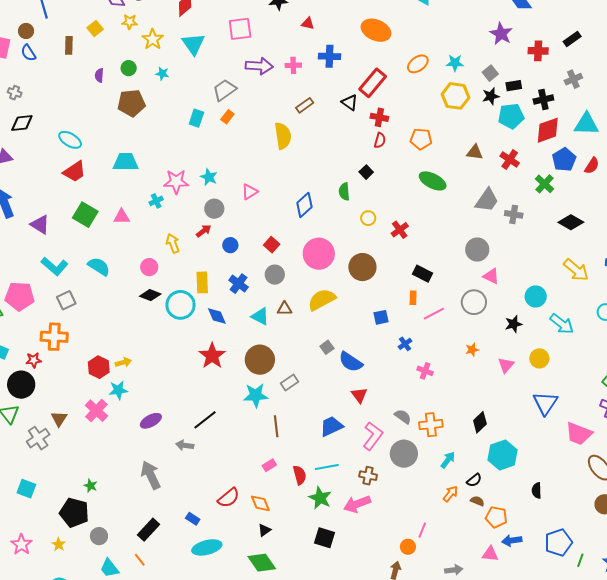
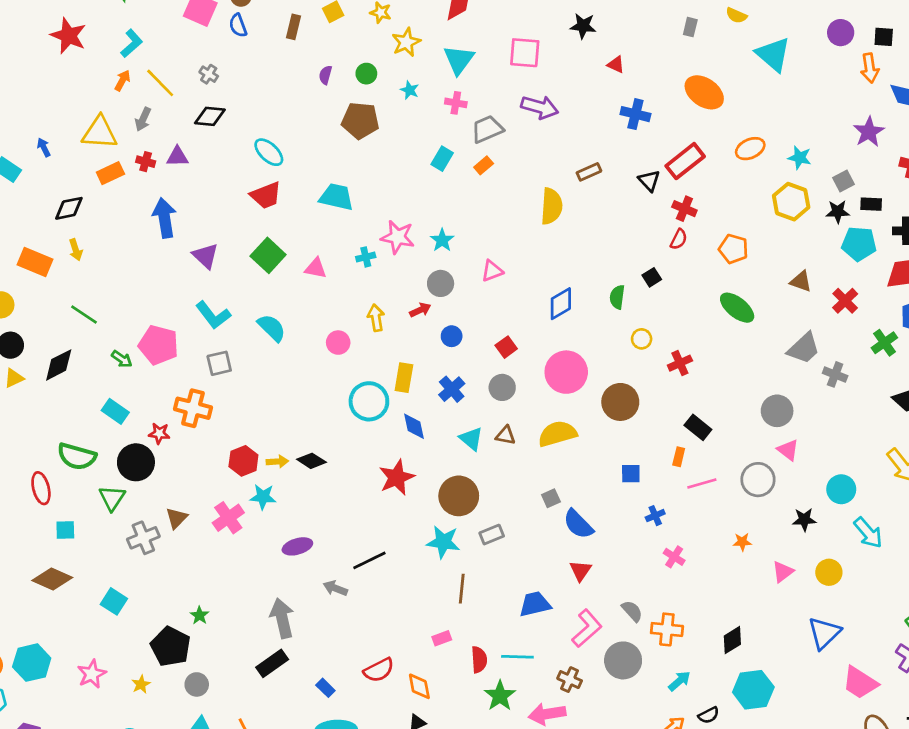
pink cross: (293, 65) -> (456, 103), moved
black diamond: (150, 295) -> (311, 461), moved
black rectangle: (149, 530) -> (272, 663), moved

